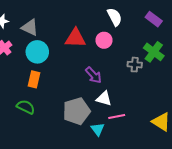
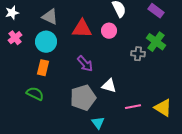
gray triangle: (30, 28) -> (50, 17), moved
purple arrow: (93, 75) -> (85, 64), moved
pink line: (117, 116) -> (133, 107), moved
cyan triangle: (98, 129) -> (98, 123), moved

